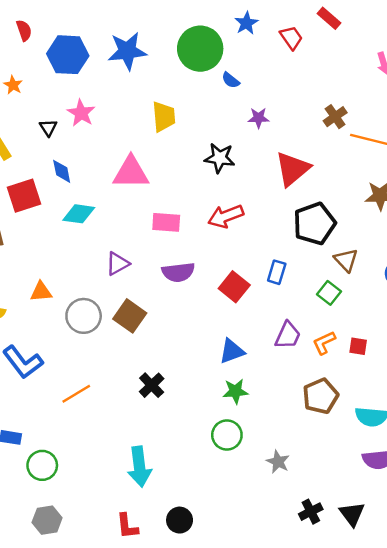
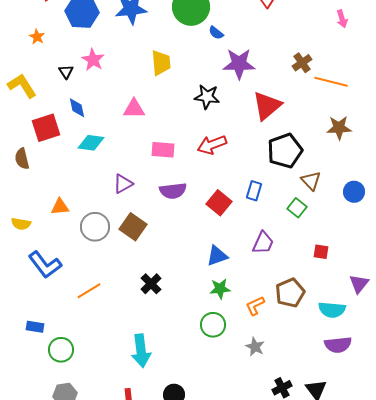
purple star: (259, 118) -> (239, 64), size x1.8
pink triangle: (131, 173) -> (134, 109), size x0.7
orange L-shape: (324, 343) -> (255, 306), moved

